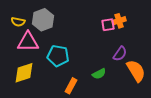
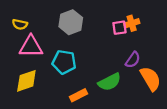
gray hexagon: (43, 20) -> (71, 22), moved
green semicircle: (99, 74) -> (110, 82), size x1.5
orange rectangle: (71, 86) -> (79, 95), turned 35

